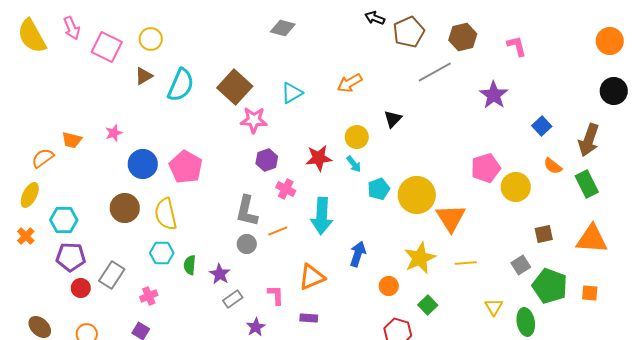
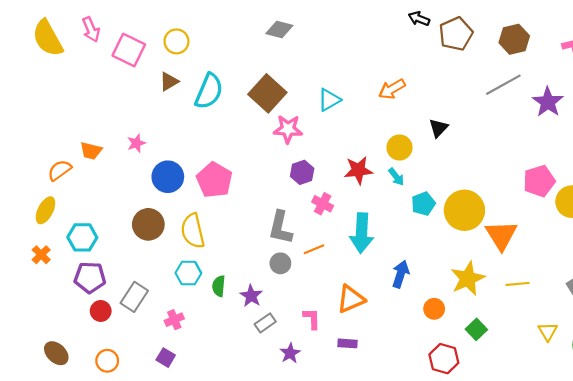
gray diamond: (283, 28) -> (279, 29), moved
gray line: (435, 72) -> (503, 85), moved

